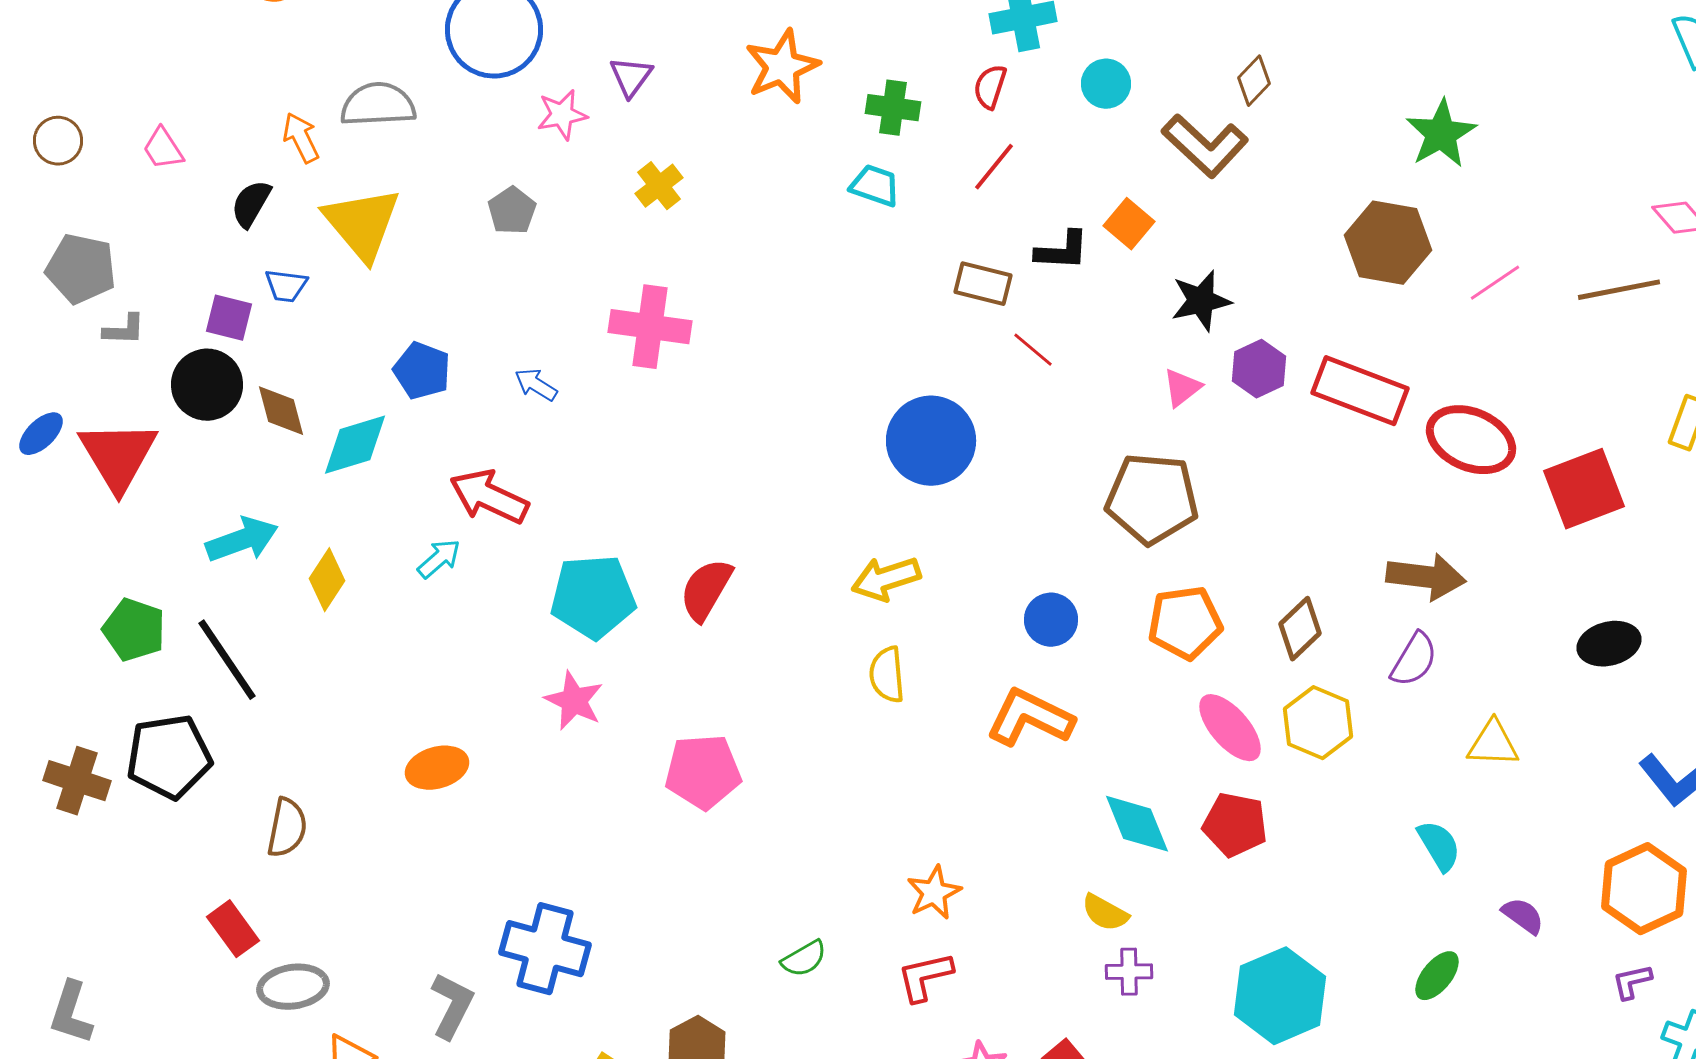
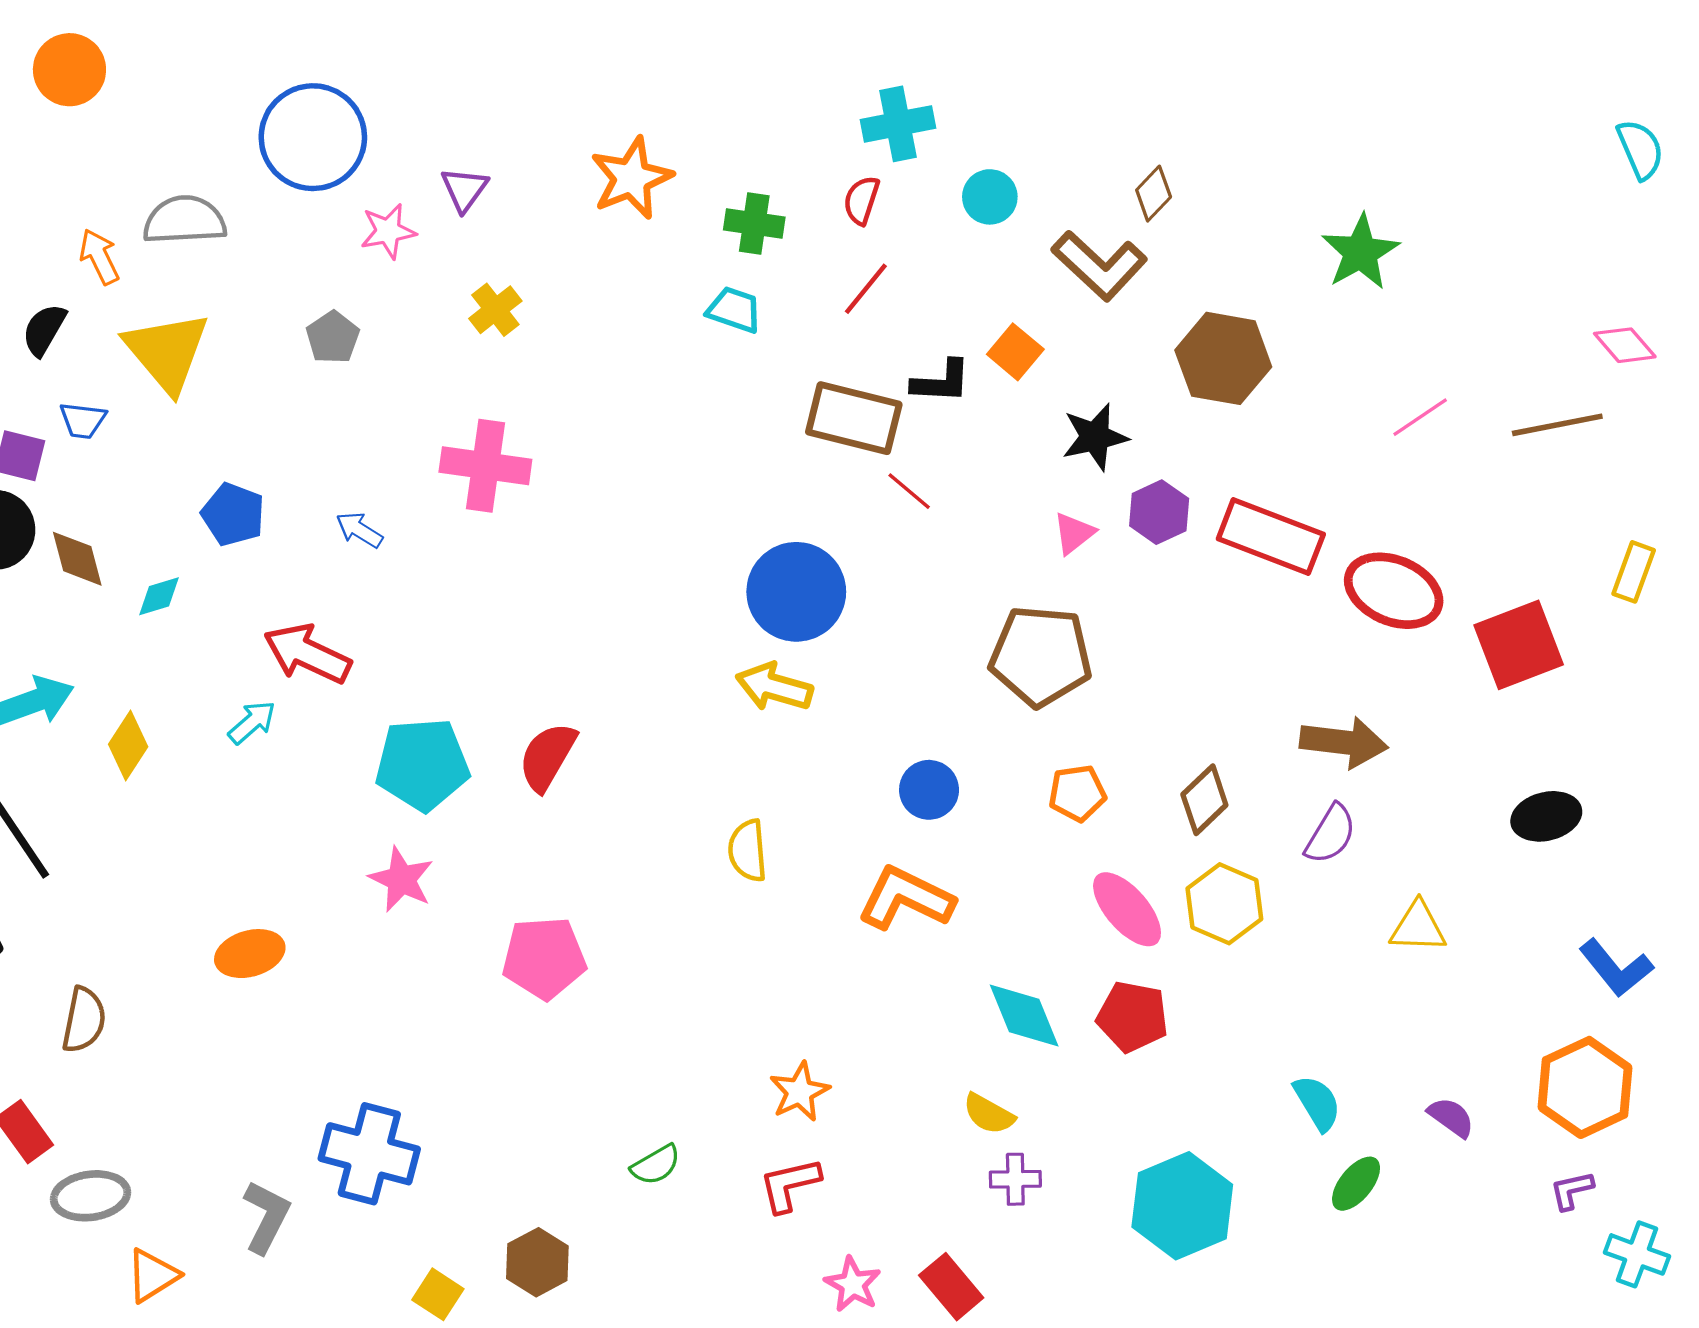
brown hexagon: (1388, 243) -> (1223, 358), moved
brown rectangle: (983, 284) -> (854, 418), size x1.5
cyan diamond: (355, 445) -> (159, 596), size x0.6
yellow arrow: (886, 579) -> (774, 687), moved, turned 34
orange pentagon: (1185, 623) -> (1077, 793), size x0.7
cyan semicircle: (1439, 846) -> (1317, 1103), moved

